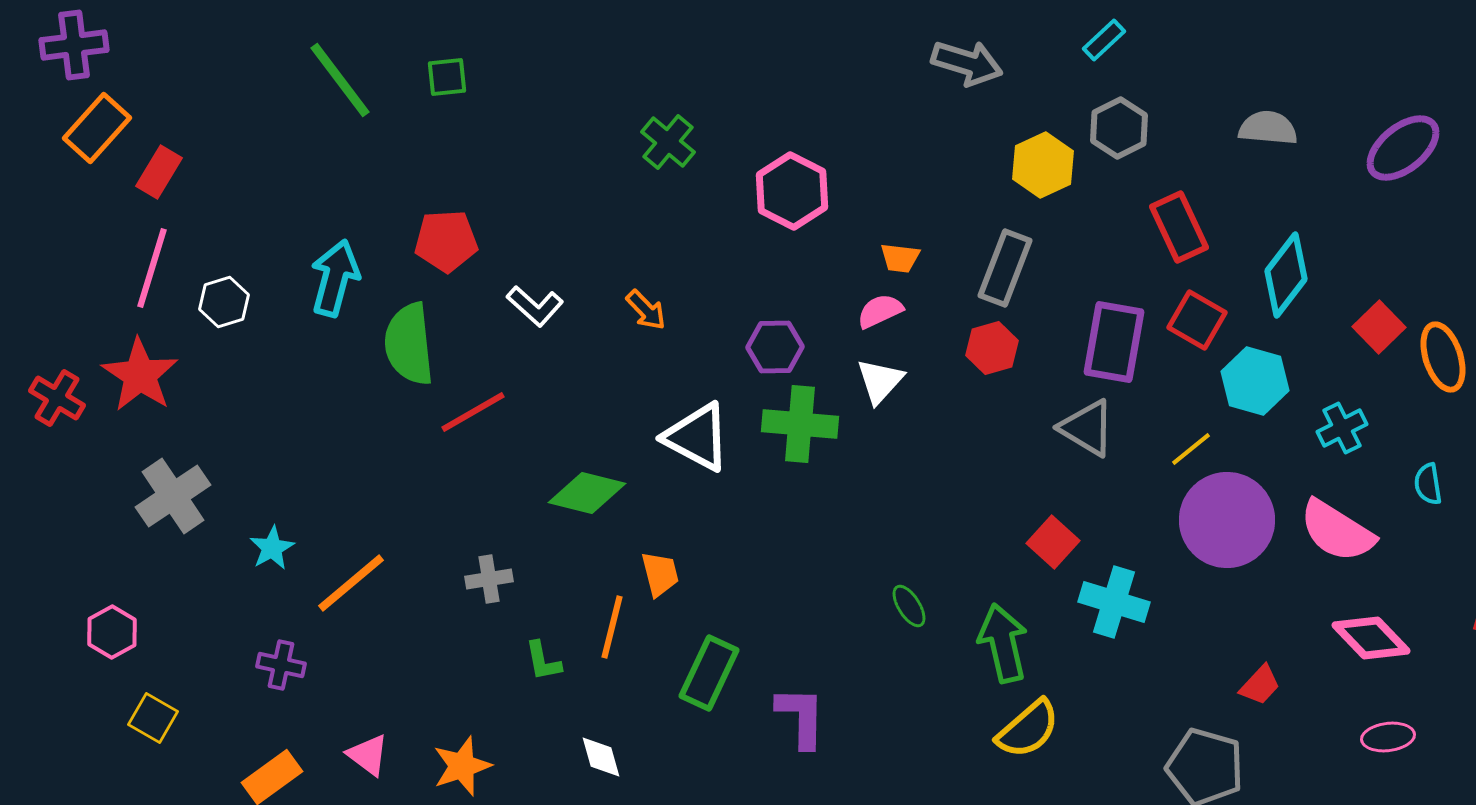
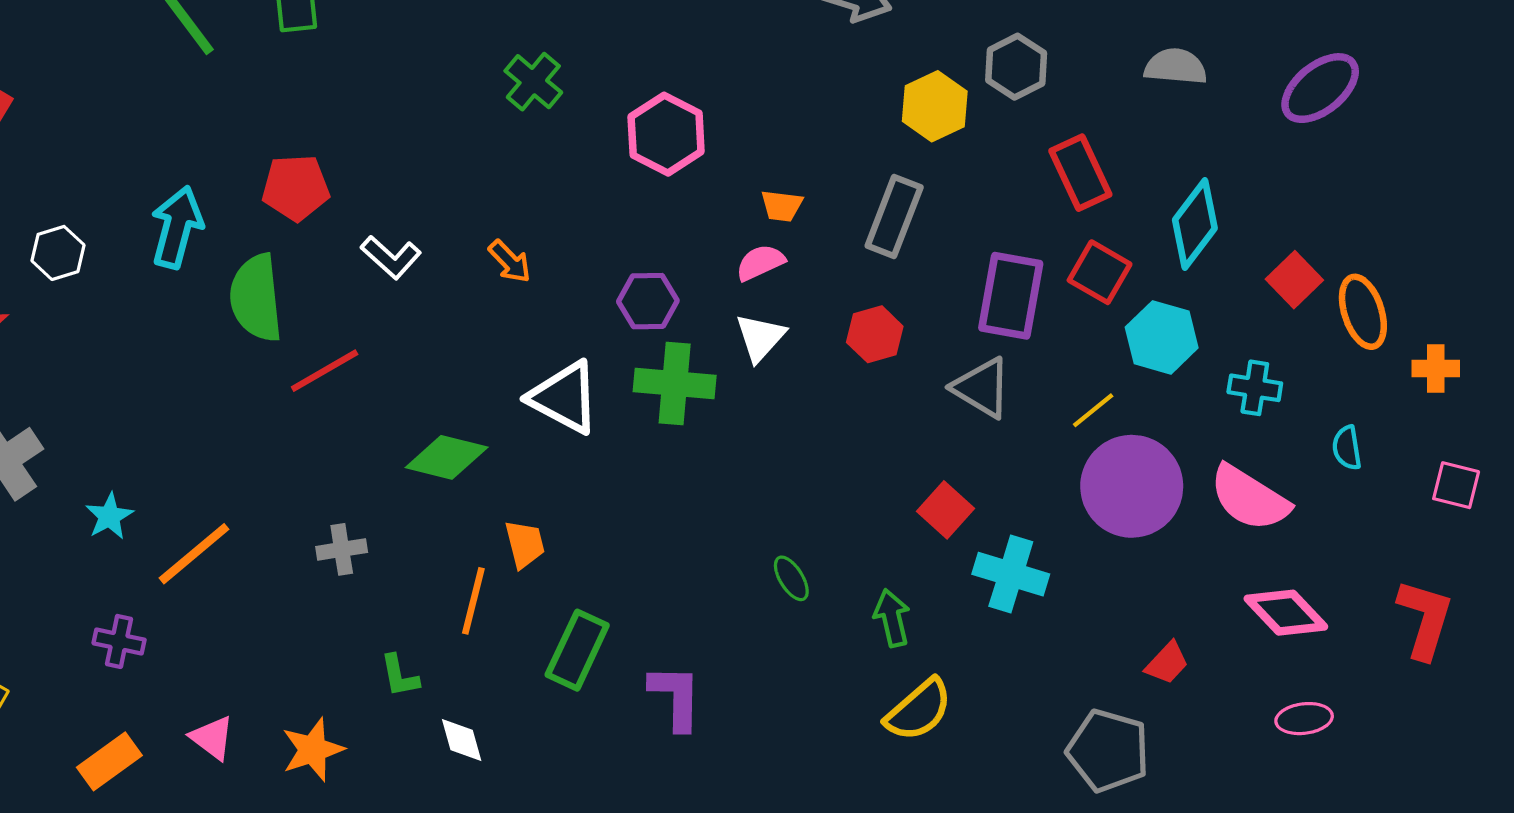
red hexagon: (992, 348) -> (875, 334), moved
cyan cross: (1342, 428) -> (1255, 388), turned 36
green arrow: (1003, 643) -> (892, 618), size x0.7
green L-shape: (543, 661) -> (399, 676), moved

